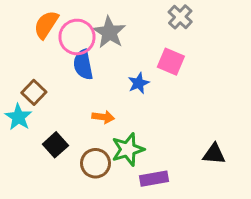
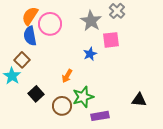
gray star: (109, 32) -> (91, 21), moved
pink square: (171, 62) -> (111, 40), turned -30
blue semicircle: (83, 65) -> (30, 36), moved
orange arrow: (103, 117) -> (67, 76), turned 112

